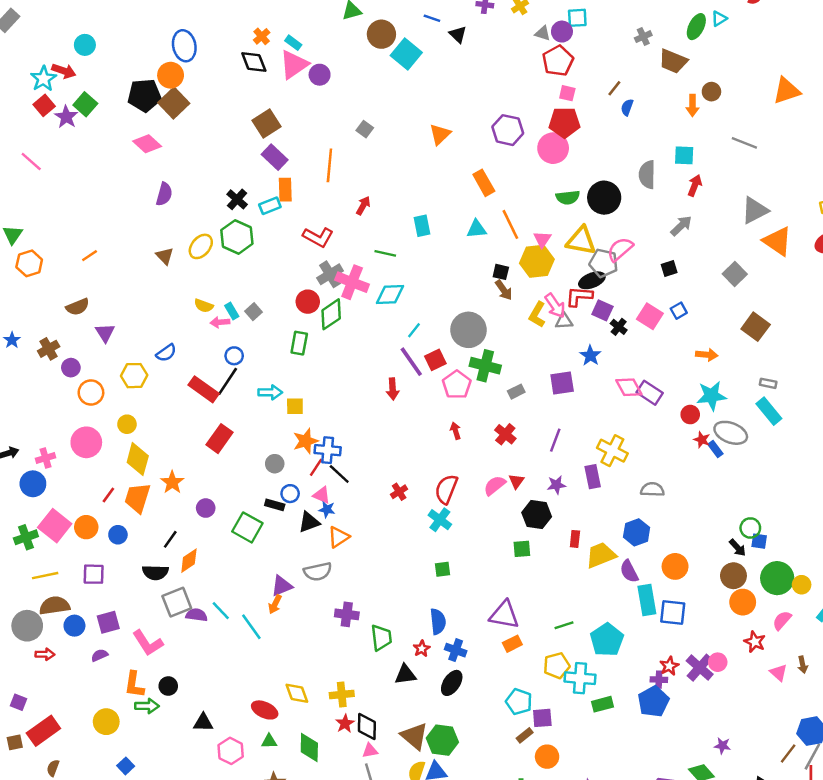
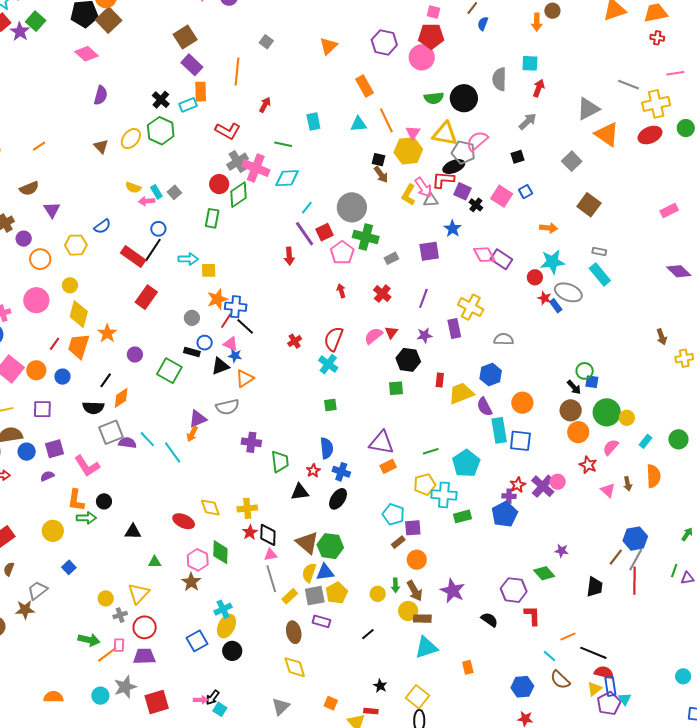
gray line: (744, 143) -> (629, 85), moved
green triangle: (269, 741) -> (155, 562), moved
pink hexagon: (231, 751) -> (198, 560), moved

